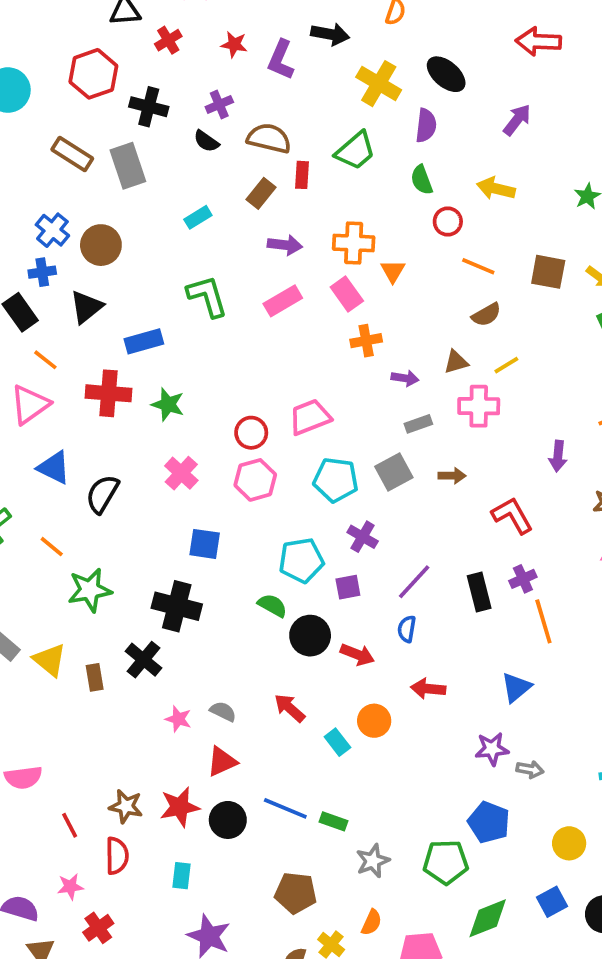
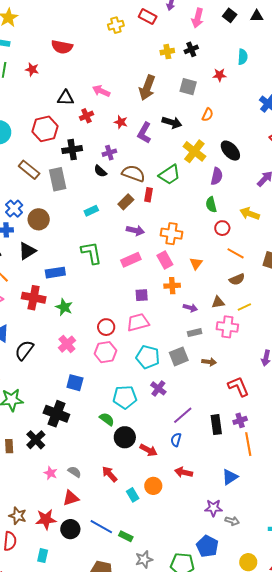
black cross: (149, 107) -> (72, 150), turned -30
green trapezoid: (355, 151) -> (170, 175), moved
orange triangle: (393, 271) -> (196, 263), moved
purple square: (348, 587) -> (142, 295), moved

